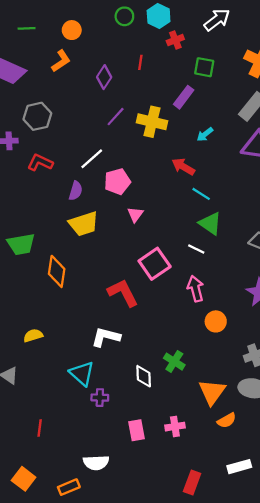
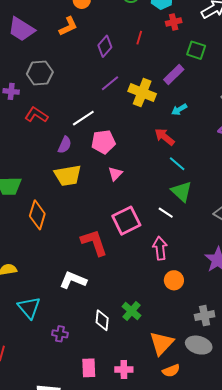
cyan arrow: (205, 134) -> (179, 110), moved
cyan triangle: (82, 374) -> (29, 308), moved

